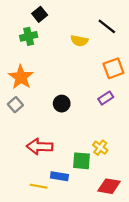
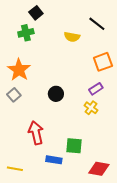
red arrow: (40, 147) -> (36, 133), turned 75
yellow cross: (100, 148) -> (91, 108), moved
yellow line: (39, 186) -> (15, 169), moved

